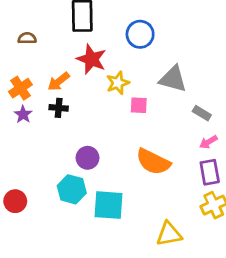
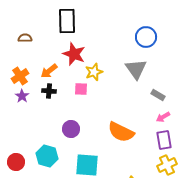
blue circle: (140, 34) -> (146, 37), moved
gray triangle: (173, 79) -> (136, 69), turned 40
pink square: (139, 105) -> (81, 89), moved
cyan hexagon: (72, 189) -> (47, 156), moved

